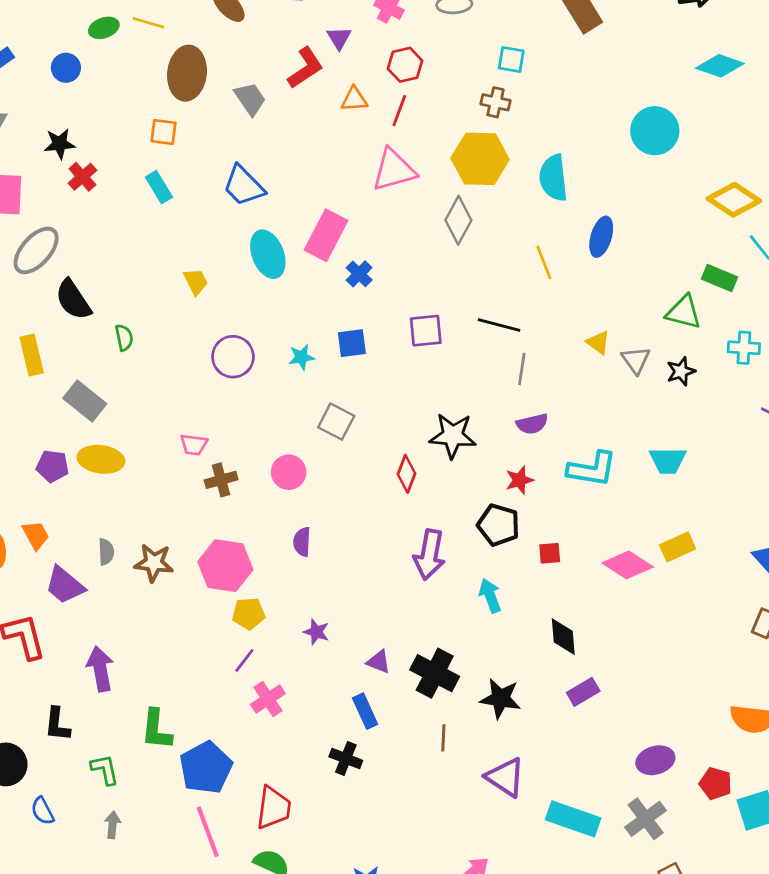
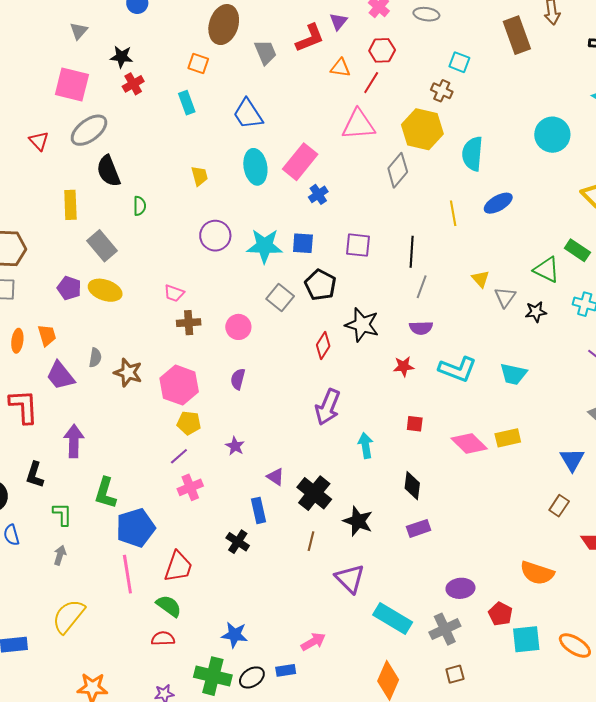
blue ellipse: (601, 237) -> (498, 203), turned 32
black line: (499, 325) -> (412, 252), turned 68
cyan star: (301, 357) -> (265, 246), size x1.8
black pentagon: (499, 525) -> (320, 285), moved

